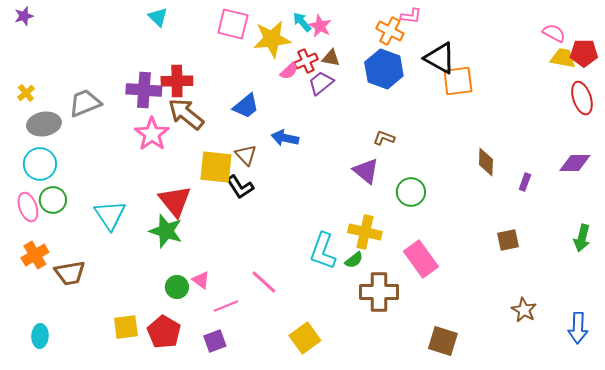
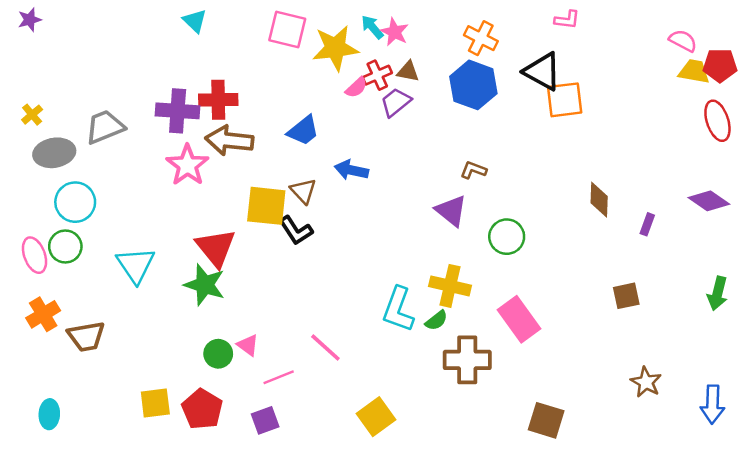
pink L-shape: (411, 16) -> (567, 20), moved
brown arrow: (186, 114) -> (229, 140), turned -33
purple diamond: (575, 163) -> (709, 201), turned 36
cyan circle: (40, 164) -> (75, 202), moved

